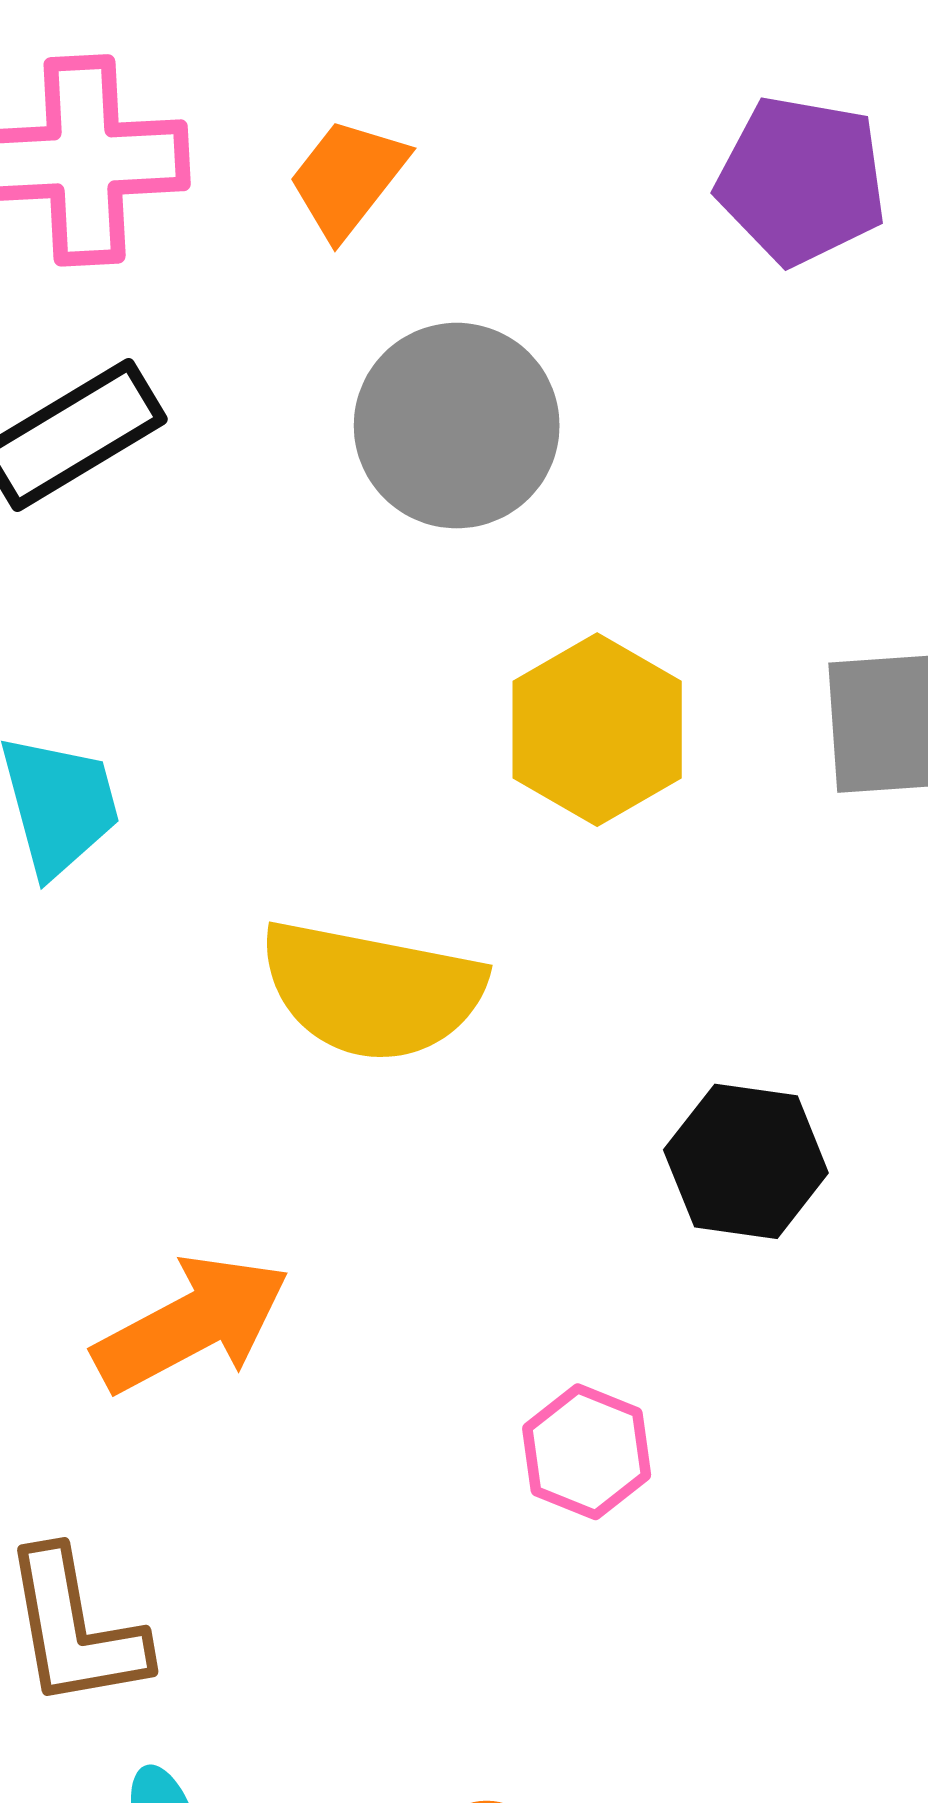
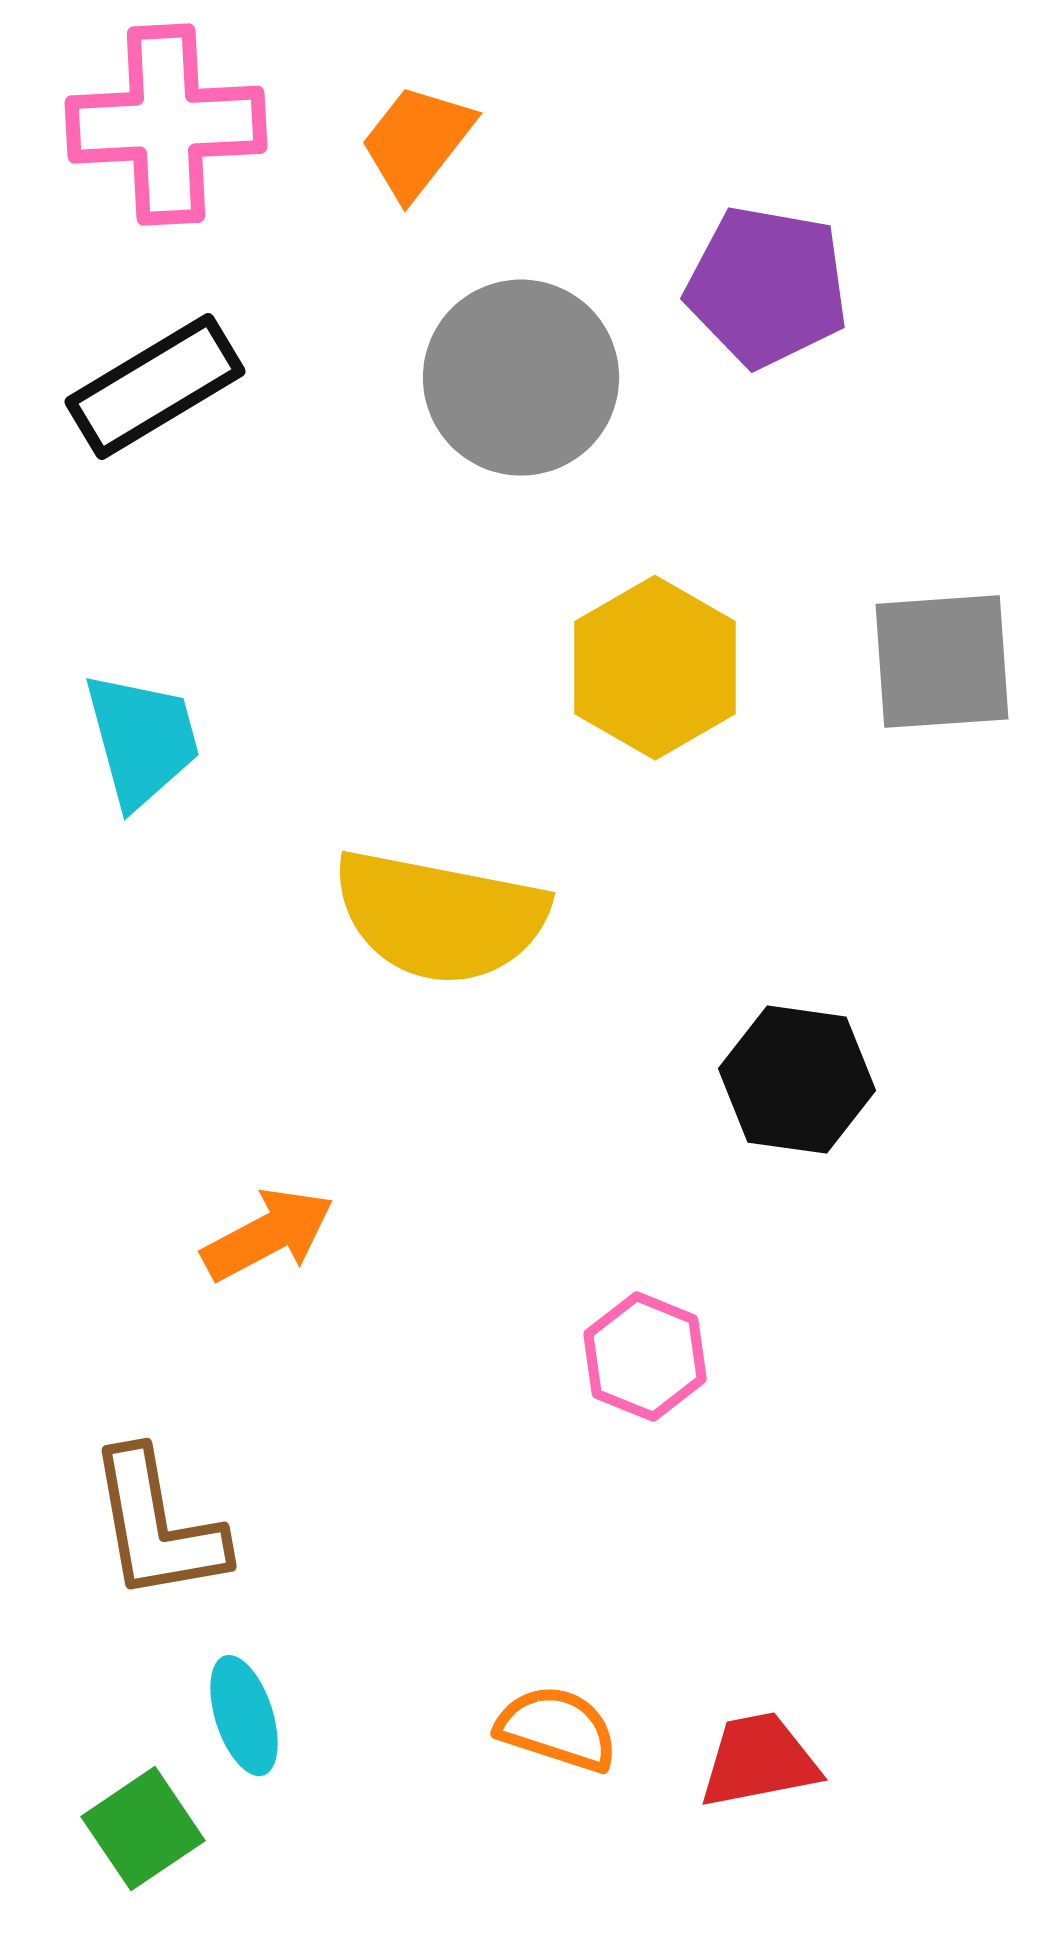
purple pentagon: (802, 180) -> (767, 287), moved
orange arrow: (191, 1324) -> (268, 1235), size x0.7

